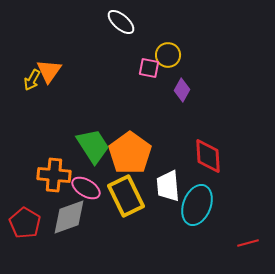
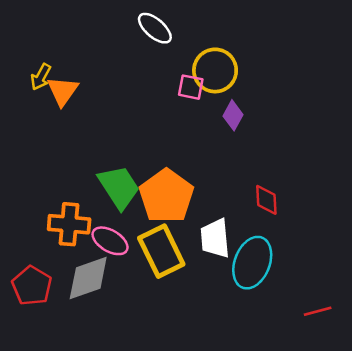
yellow circle: (168, 55) -> (215, 70), size x1.4
yellow arrow: (32, 80) -> (41, 77), moved
red diamond: (208, 156) -> (266, 200), size x0.7

